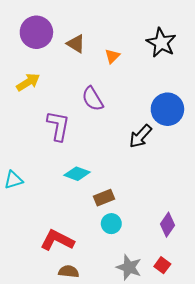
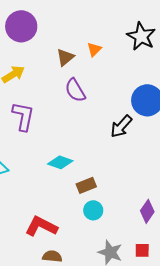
brown triangle: (76, 44) -> (65, 57), moved, turned 48
purple L-shape: (58, 126) -> (23, 116), moved
red square: (162, 265) -> (142, 250), turned -35

